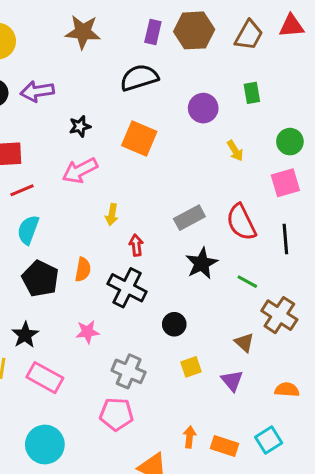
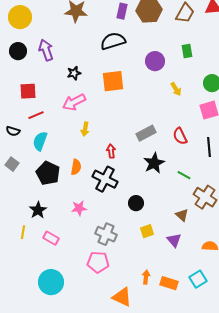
purple arrow: (37, 91) -> (46, 50), turned 80
orange square: (139, 139) -> (113, 81), turned -30
yellow arrow: (112, 215) -> (85, 129), moved
red semicircle: (241, 222) -> (180, 136), size x0.7
pink rectangle: (45, 378) -> (51, 238), size x0.7

